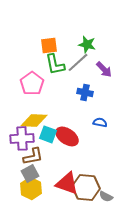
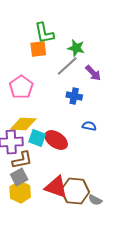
green L-shape: (55, 64) -> (44, 33), moved

